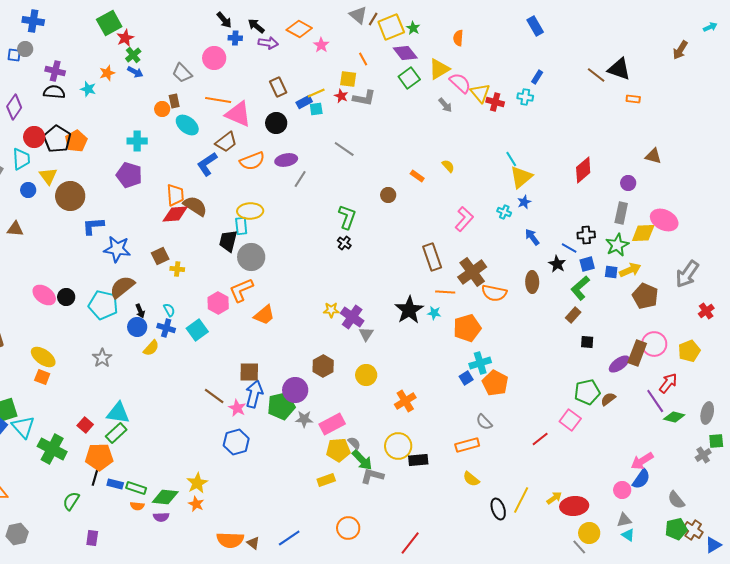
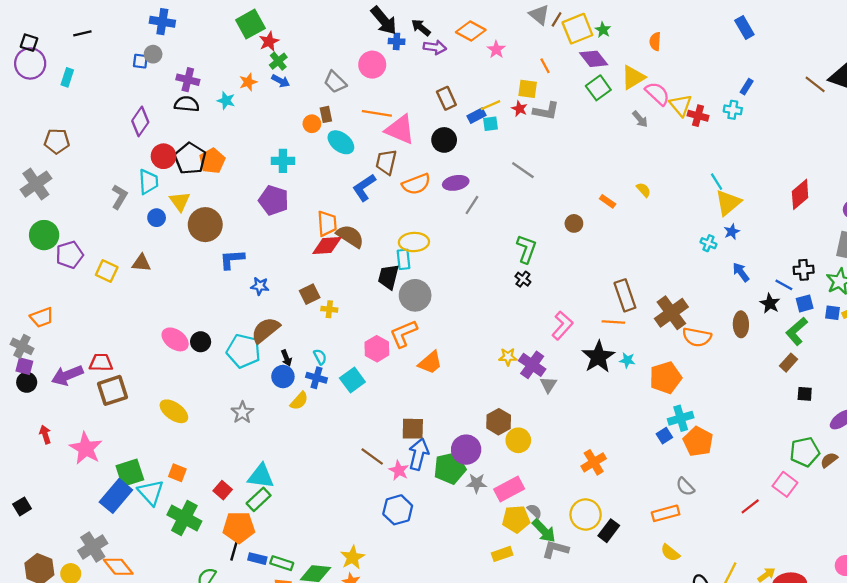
black arrow: (224, 20) -> (384, 21), size x1.5
brown trapezoid: (226, 142) -> (386, 162), turned 140
pink L-shape: (464, 219) -> (562, 325), moved
blue star: (117, 249) -> (260, 286), size x0.6
orange line: (445, 292) -> (613, 322), moved
yellow circle: (366, 375) -> (518, 440), moved
orange square: (42, 377) -> (177, 473), moved
black rectangle: (418, 460) -> (609, 531), turned -48

